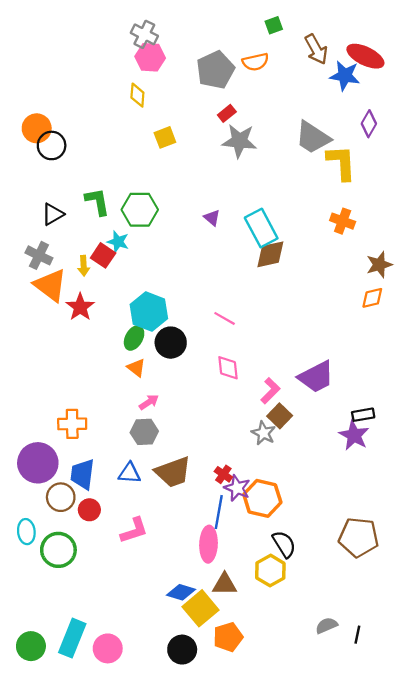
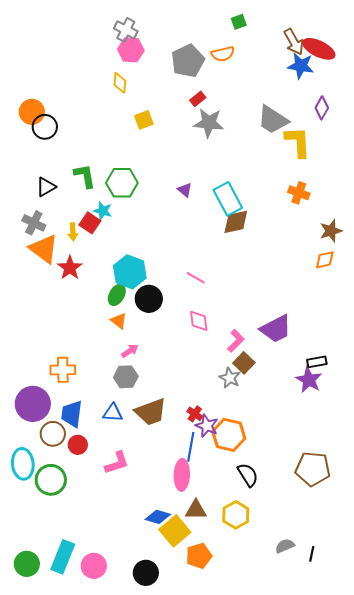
brown arrow: (316, 49) -> (294, 42), moved
cyan ellipse: (26, 532) -> (23, 464), size x1.4
yellow hexagon: (270, 571) -> (236, 515), moved
black circle: (182, 650) -> (146, 573), moved

